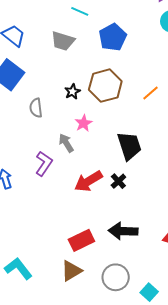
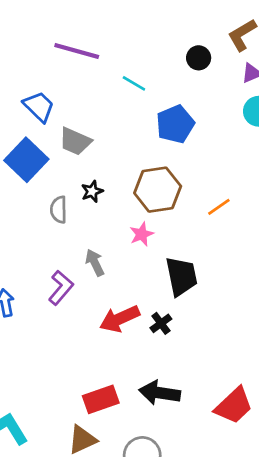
gray trapezoid: (63, 41) -> (75, 141), moved
black star: (72, 92) -> (92, 191), moved
pink star: (84, 123) -> (142, 234), moved

